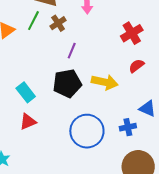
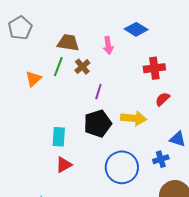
red cross: (132, 33) -> (154, 68), turned 30
cyan rectangle: (26, 92) -> (59, 137), turned 48

